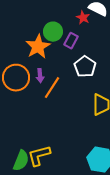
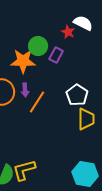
orange star: (38, 47) -> (23, 61), turned 30
white pentagon: (85, 67) -> (77, 95), moved

